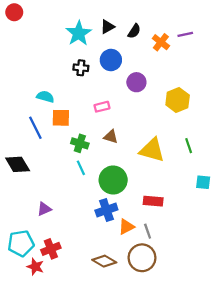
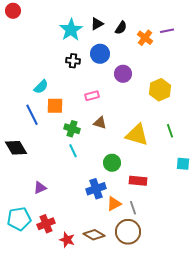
cyan semicircle: (45, 97) -> (41, 87), turned 119
green circle: (113, 180) -> (112, 163), moved, size x0.7
red star: (35, 267) -> (67, 240), moved

